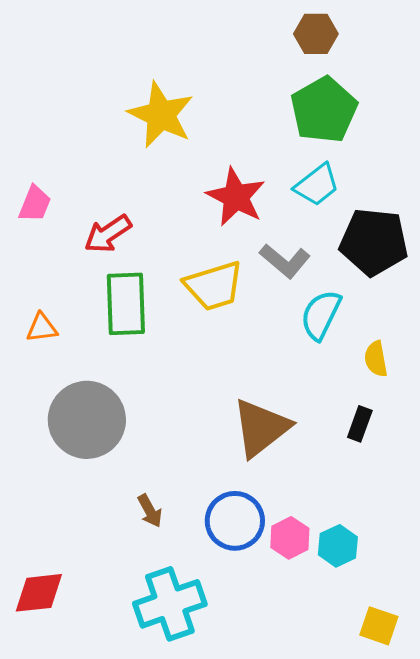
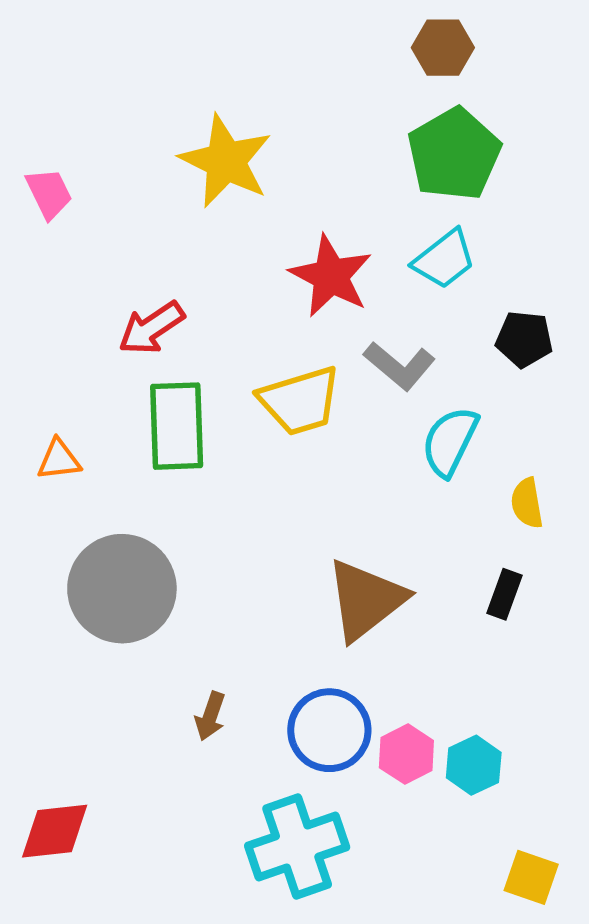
pink trapezoid: (35, 204) -> (49, 193), moved, turned -48
black pentagon: (374, 242) -> (524, 339), size x0.6
brown arrow: (150, 511) -> (210, 716), turned 48
cyan cross: (170, 604) -> (297, 847), moved

